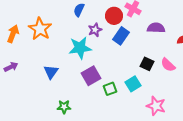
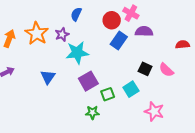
purple semicircle: (156, 28) -> (144, 31), moved
purple star: (95, 30) -> (62, 34), moved
green star: (64, 107) -> (92, 112), moved

